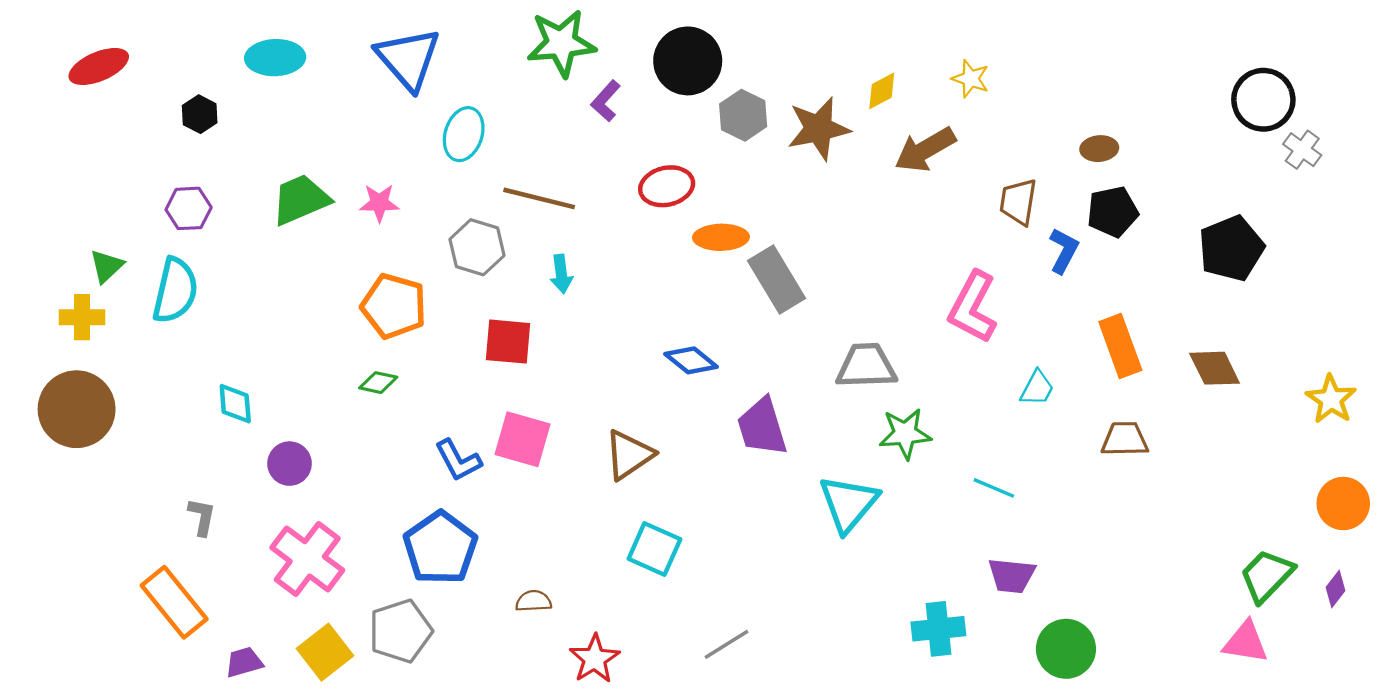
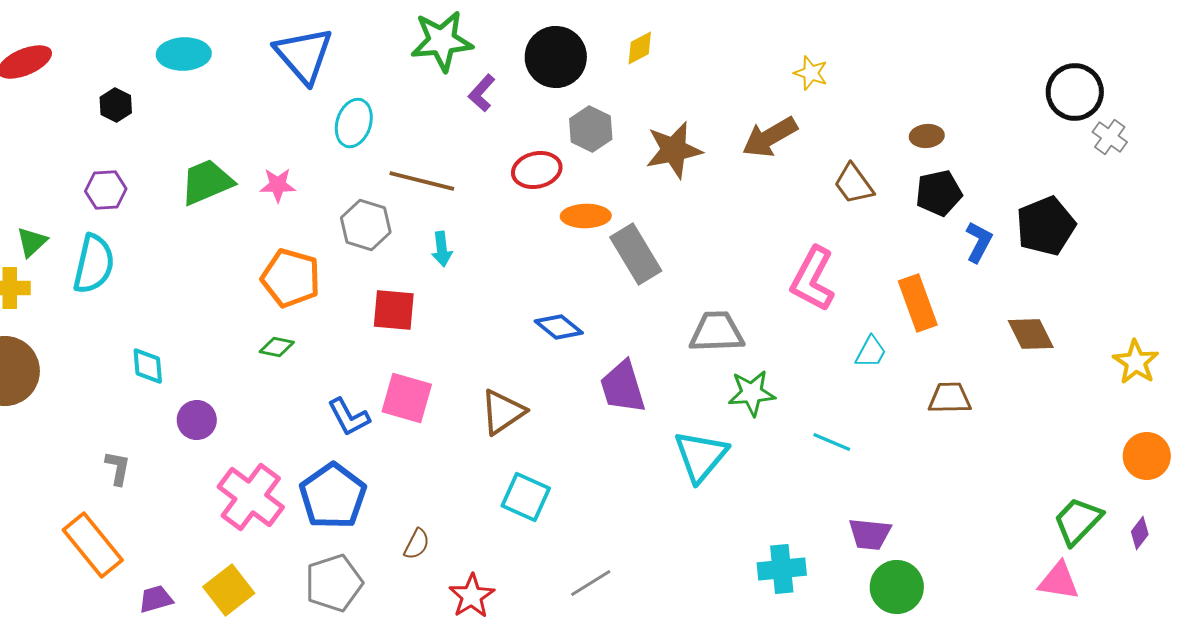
yellow diamond: (882, 91) -> (640, 48), moved
gray hexagon: (743, 115) -> (591, 129), moved
brown star: (819, 129) -> (674, 150), moved
brown trapezoid: (1018, 202) -> (854, 184), turned -45
blue L-shape: (1064, 251) -> (979, 242), moved
orange rectangle: (1120, 346) -> (918, 303), moved
pink cross: (307, 559) -> (251, 497), moved
purple trapezoid: (1012, 576) -> (870, 534), moved
brown semicircle: (534, 601) -> (417, 544), turned 120
gray pentagon: (400, 631) -> (334, 583), moved

